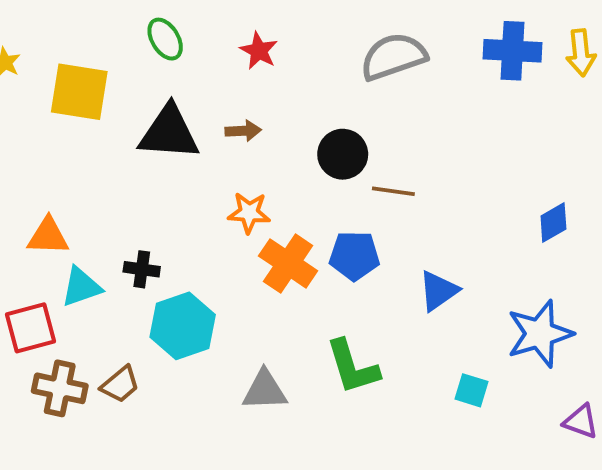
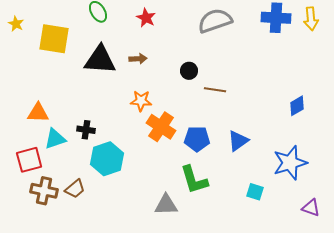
black circle: (343, 154) -> (189, 71), size x0.7
blue pentagon: (354, 256) -> (197, 139), moved
gray triangle: (265, 390) -> (166, 205), moved

